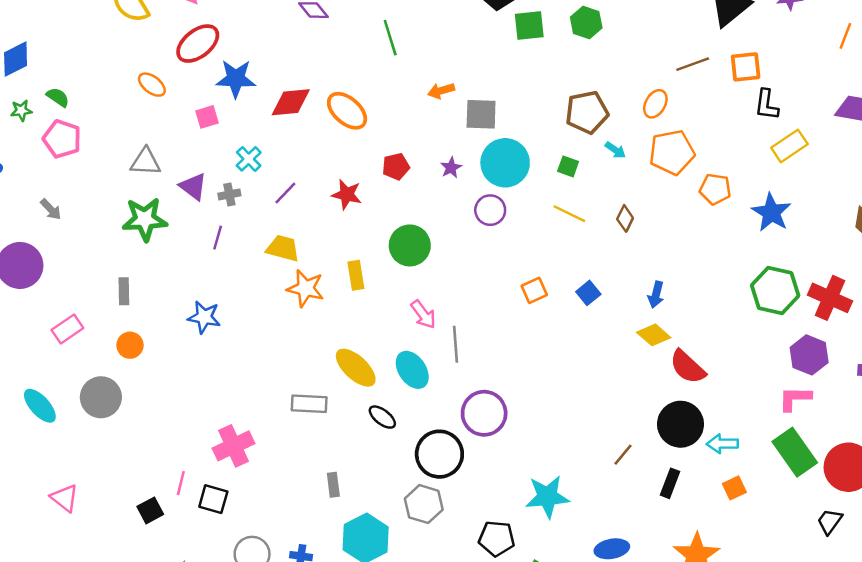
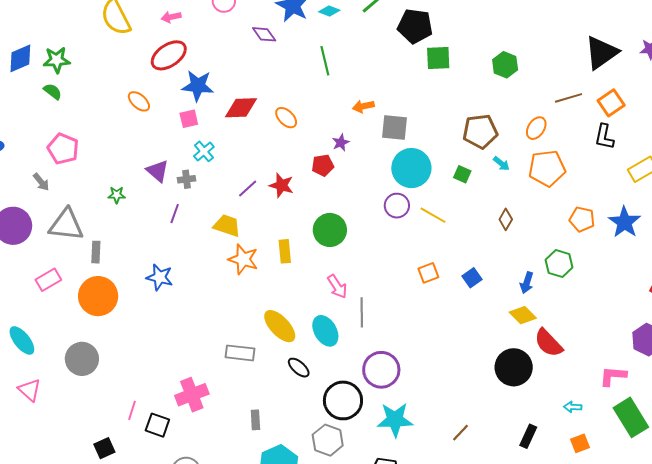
green hexagon: (586, 23) -> (505, 65), moved
orange square: (746, 67) -> (611, 103), turned -32
orange ellipse: (152, 85) -> (139, 101), moved
black L-shape: (767, 105) -> (604, 137), moved
green star: (21, 111) -> (57, 60), moved, size x1.5
orange ellipse: (347, 111) -> (286, 118), size x0.7
pink square: (207, 117) -> (189, 119), moved
pink pentagon: (62, 139) -> (63, 149), moved
gray triangle: (146, 162) -> (66, 225), moved, size x1.4
purple star: (451, 168) -> (341, 143), moved
orange pentagon: (715, 189) -> (582, 219), moved
purple line: (285, 193) -> (248, 189), moved
yellow line: (569, 214) -> (433, 215), moved
green star: (145, 219) -> (117, 195), size x0.5
green hexagon: (775, 291) -> (559, 264), moved, size x0.7
orange circle: (130, 345) -> (98, 296), size x1.8
gray circle: (101, 397) -> (82, 359), moved
pink L-shape: (795, 398) -> (613, 376), moved
black circle: (680, 424) -> (514, 367), moved
cyan arrow: (722, 444) -> (573, 407), size x0.7
pink cross: (233, 446) -> (192, 395), moved
brown line: (623, 455) -> (461, 433), moved
cyan star: (547, 497) -> (395, 420), moved
pink triangle: (65, 498) -> (30, 390), moved
black square: (150, 510) -> (104, 448), moved

